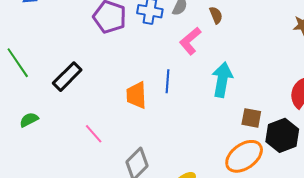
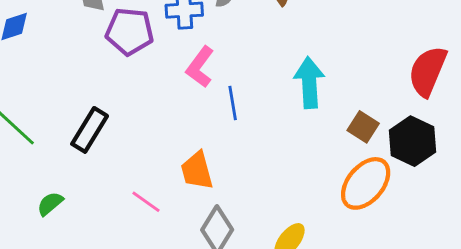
pink L-shape: (190, 41) -> (200, 67), moved
orange trapezoid: (136, 95) -> (197, 171), moved
brown square: (251, 118) -> (363, 127), turned 35

